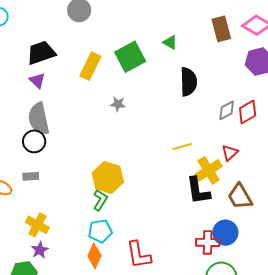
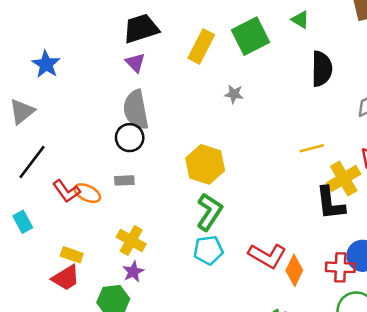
yellow hexagon: (108, 178) -> (205, 164), moved
green L-shape: (100, 200) -> (209, 212), size x1.4
red L-shape: (139, 255) -> (267, 256), moved, turned -52
orange diamond: (94, 256) -> (294, 270), moved

